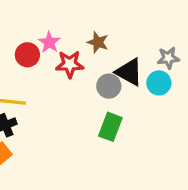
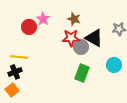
red star: (70, 64) -> (71, 38), moved
cyan circle: (159, 83) -> (114, 65), moved

